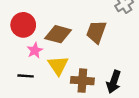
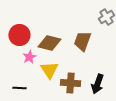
black line: (26, 76) -> (19, 88), moved

